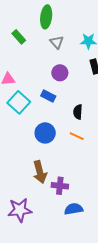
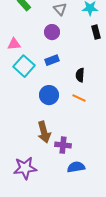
purple circle: (60, 73) -> (52, 32), moved
blue rectangle: (48, 96) -> (52, 60), turned -48

